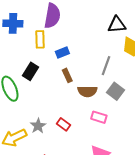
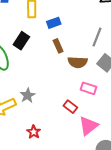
red rectangle: (64, 124) -> (70, 107), moved

